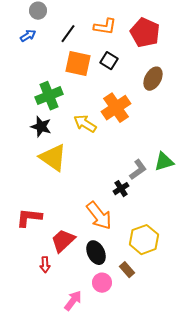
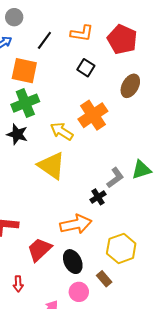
orange square: (78, 64) -> (24, 71), moved
yellow triangle: (53, 158) -> (52, 166), moved
orange arrow: (99, 216) -> (76, 224), turned -64
red arrow: (45, 265) -> (18, 284), moved

